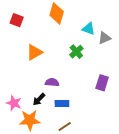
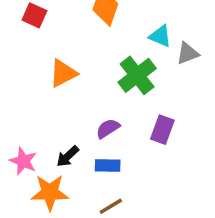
green cross: (76, 52) -> (137, 75), size x1.5
purple semicircle: (52, 82) -> (108, 128), moved, turned -40
purple rectangle: (102, 83) -> (162, 130), moved

